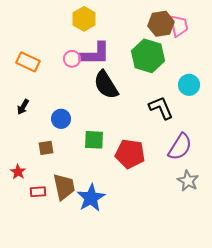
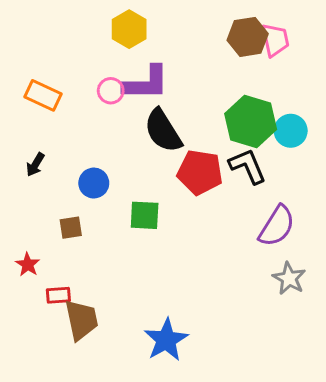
green hexagon: (148, 56) -> (251, 121), moved
red pentagon: (130, 154) -> (200, 172), moved
brown trapezoid: (64, 187) -> (81, 320), moved
blue star: (91, 198) -> (166, 340), moved

